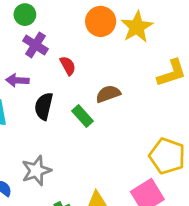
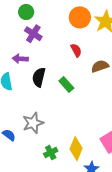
red semicircle: (68, 66) -> (76, 50), moved
brown semicircle: (108, 94) -> (100, 66), moved

